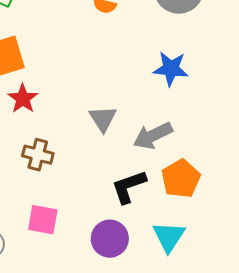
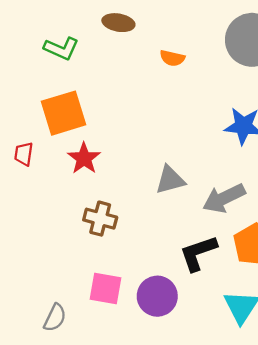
gray triangle: (103, 119) -> (170, 180), turned 48
purple circle: (110, 239) -> (157, 296), moved

